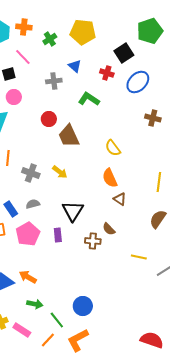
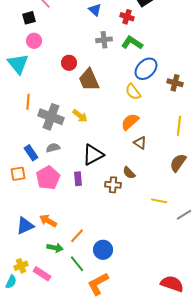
gray cross: (54, 81) -> (104, 40), moved
blue ellipse: (138, 82) -> (146, 69), moved
green L-shape: (89, 99) -> (132, 43), moved
brown cross: (153, 118) -> (175, 83), moved
gray cross: (31, 173) -> (51, 117), size x1.4
orange semicircle: (110, 178) -> (130, 122), turned 72
black triangle: (73, 211) -> (93, 155), turned 30
orange line: (48, 340) -> (77, 236), moved

